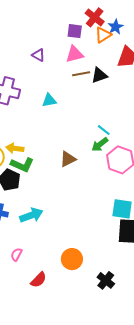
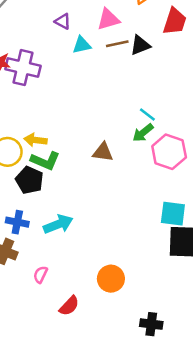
cyan triangle: (49, 100) -> (82, 45), moved
brown triangle: (68, 159) -> (103, 152), turned 36
black cross: (106, 280) -> (151, 324), moved, turned -30

